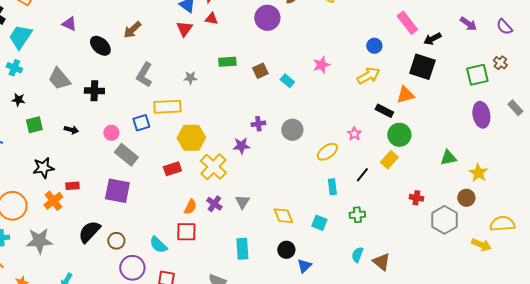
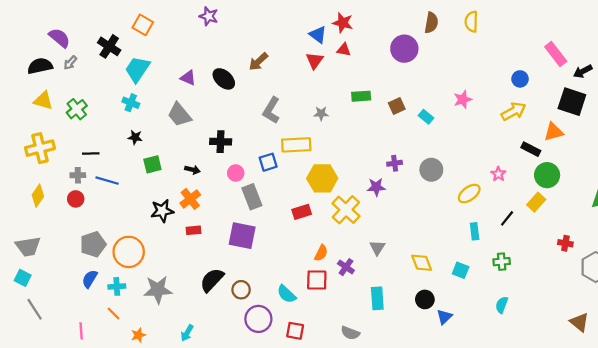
purple triangle: (69, 24) -> (188, 78), moved
black cross: (94, 91) -> (221, 142), moved
gray rectangle: (126, 155) -> (252, 197), turned 30
orange cross: (53, 201) -> (190, 199), moved
purple cross: (214, 204) -> (346, 267), moved
brown triangle: (381, 262) -> (579, 322), moved

